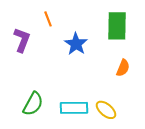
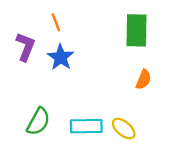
blue star: (76, 44) -> (61, 57), moved

